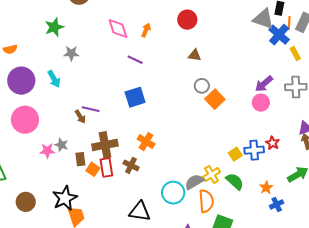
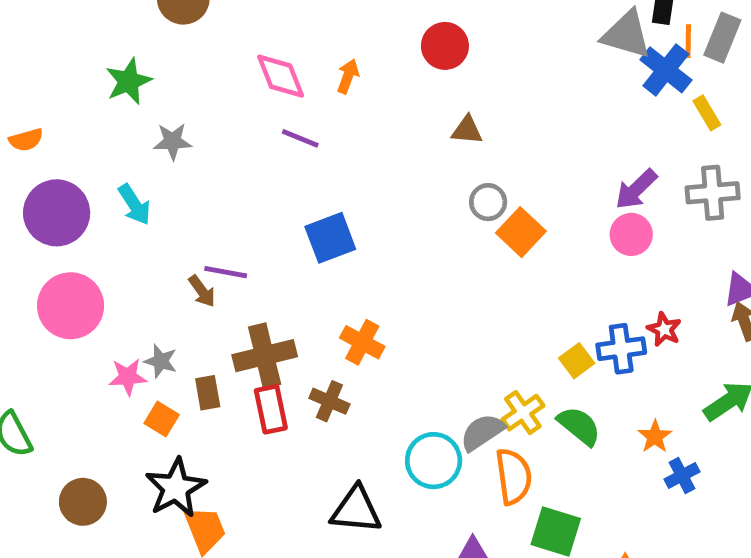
purple line: (135, 60) -> (300, 138), moved
orange square: (93, 169) -> (162, 419), moved

